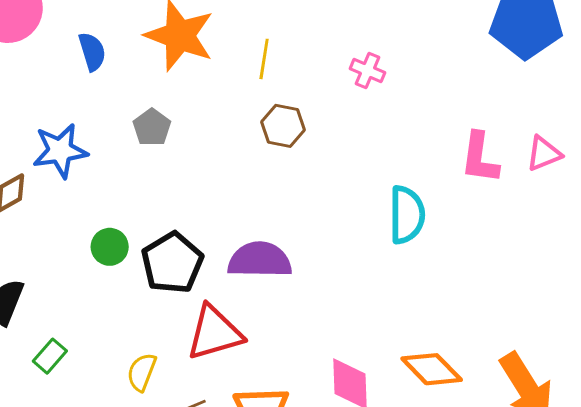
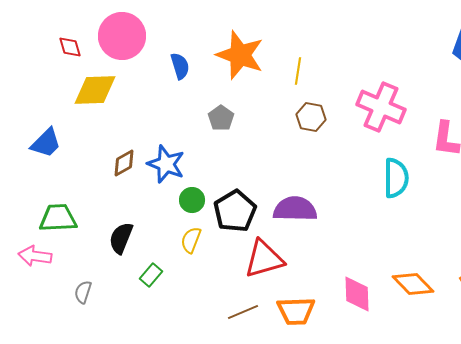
pink cross: (367, 71) -> (381, 107), moved, size x2.0
blue star: (60, 151) -> (166, 164), moved, turned 30
yellow semicircle: (142, 372) -> (191, 240), moved

